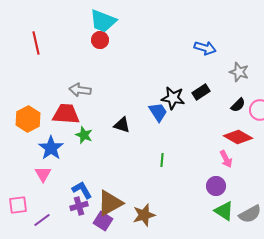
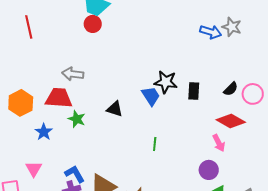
blue arrow: (205, 48) -> (211, 32), moved
gray star: (239, 72) -> (232, 27), moved
black rectangle: (201, 92) -> (194, 91), moved, turned -54
blue star: (51, 148) -> (44, 132), size x0.7
pink triangle: (43, 174) -> (34, 169), moved

